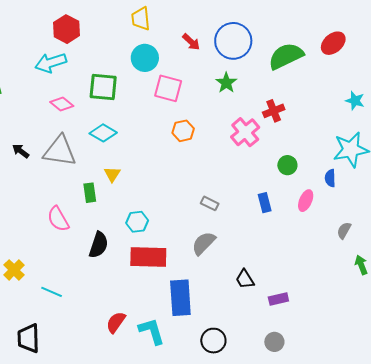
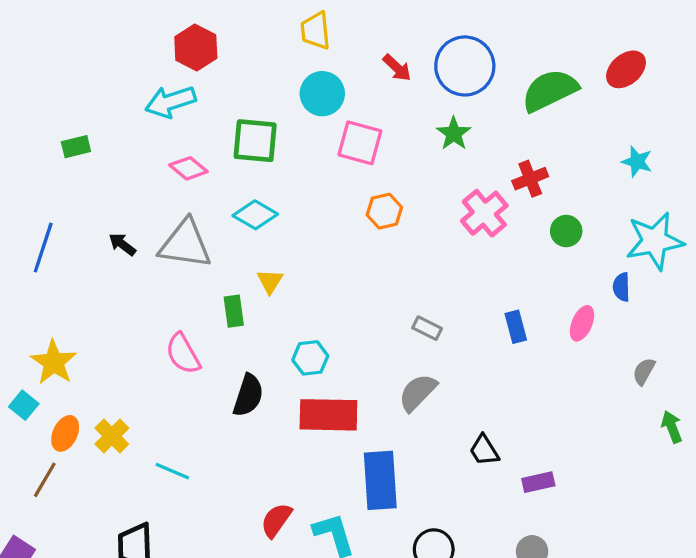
cyan star: (355, 101) -> (637, 162), moved
green circle: (287, 165) -> (566, 231), moved

